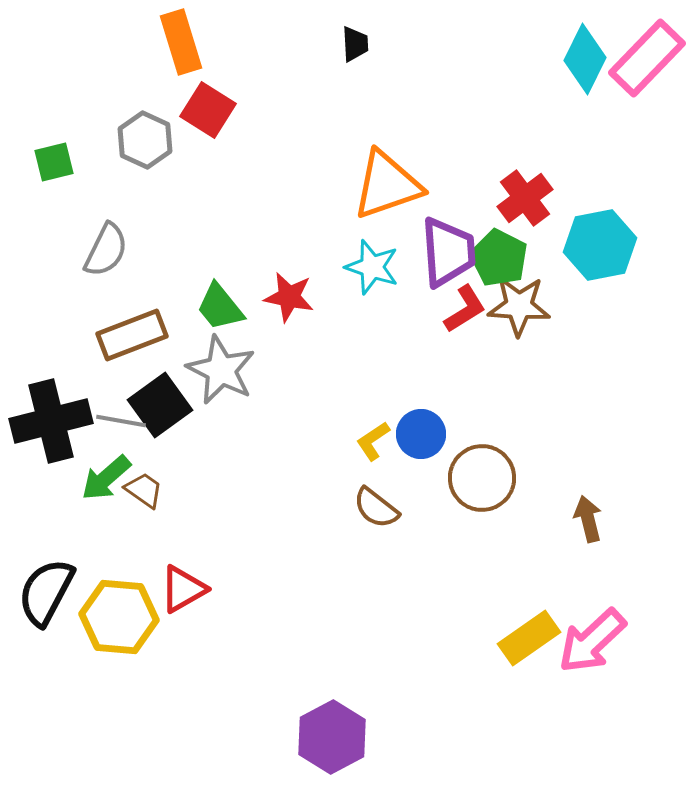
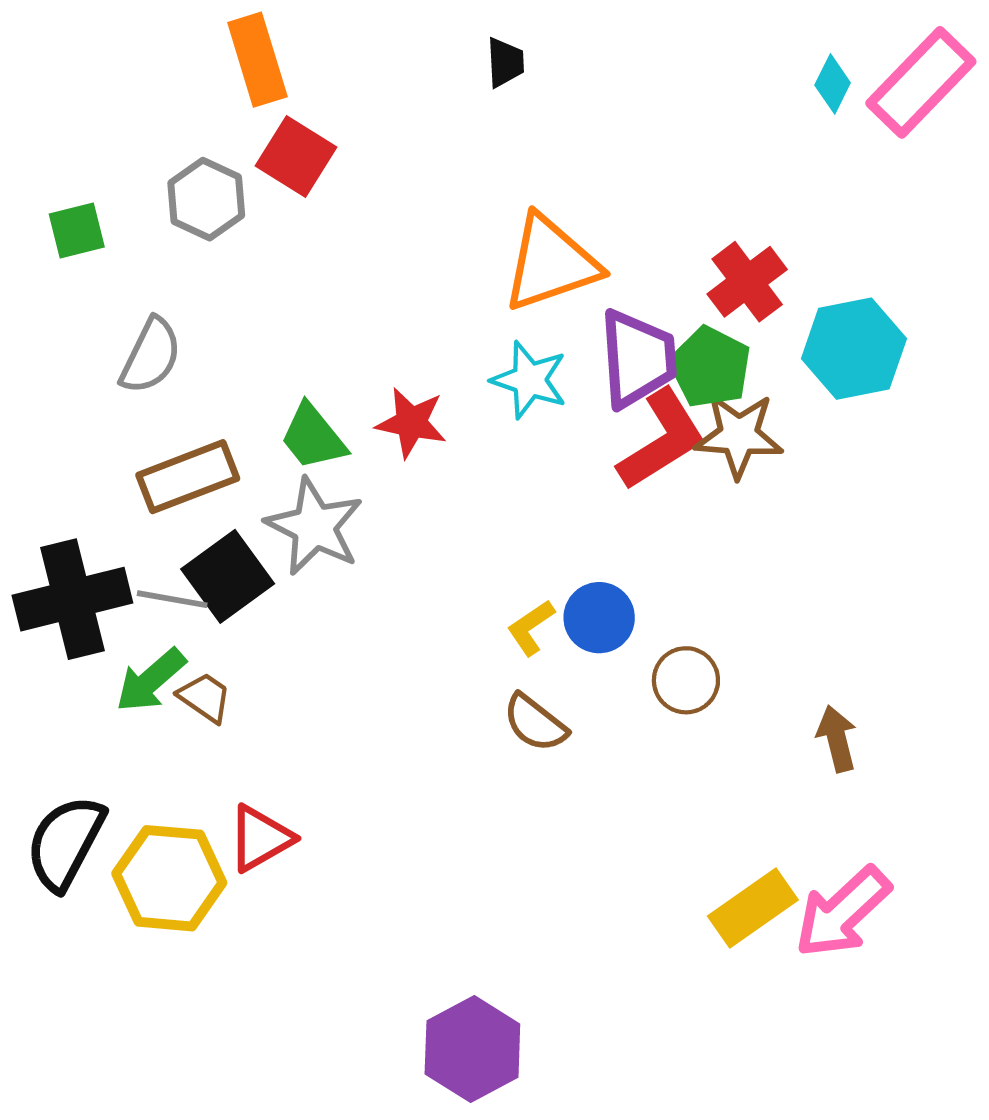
cyan diamond: (585, 59) -> (833, 84), size x0.6
red L-shape: (465, 309) -> (662, 440), size x1.5
brown circle: (482, 478) -> (686, 680), size x0.7

